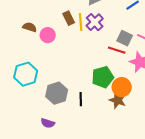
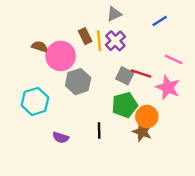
pink circle: (48, 35) -> (61, 56), size x1.6
gray square: (125, 38) -> (125, 76), moved
gray hexagon: (57, 93) -> (78, 82), moved
purple semicircle: (48, 123) -> (61, 138), moved

